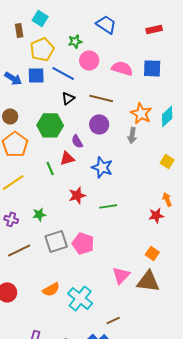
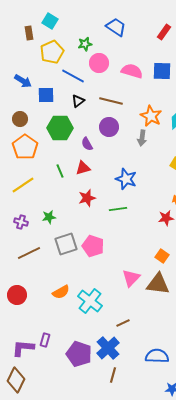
red rectangle: (154, 29) -> (164, 32), turned -42
blue square: (36, 75) -> (46, 95), moved
red triangle: (67, 158) -> (83, 168), moved
blue star: (102, 167) -> (126, 179), moved

